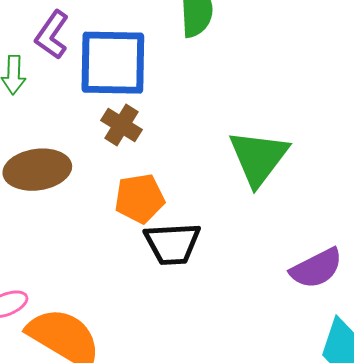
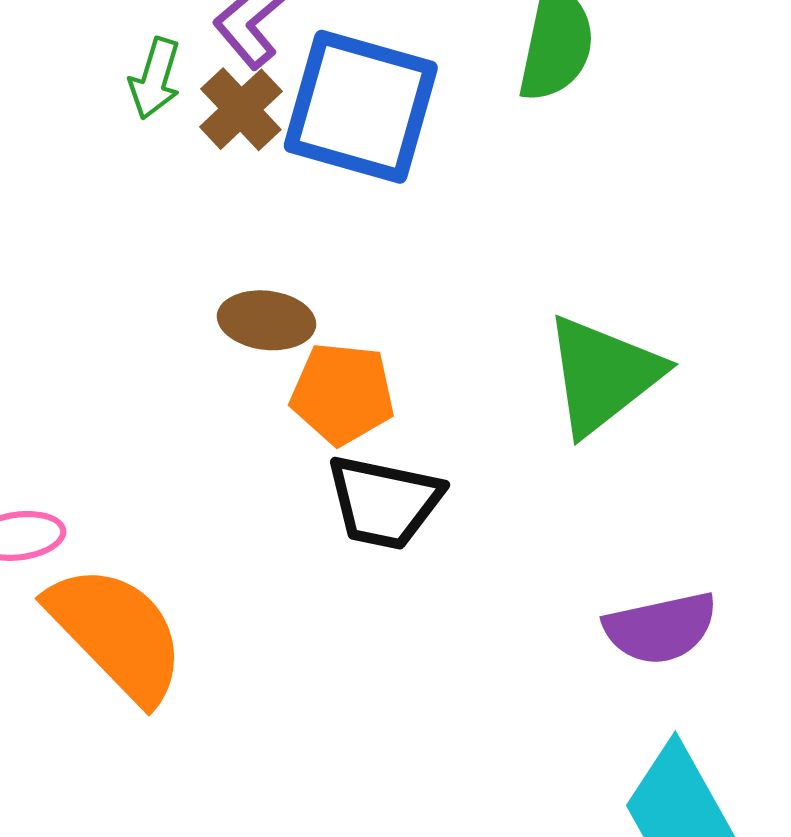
brown cross: (121, 125) -> (241, 109), moved
brown ellipse: (37, 170) -> (266, 320), moved, size x0.7

